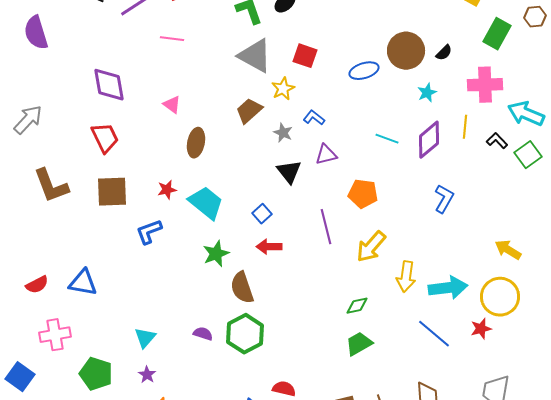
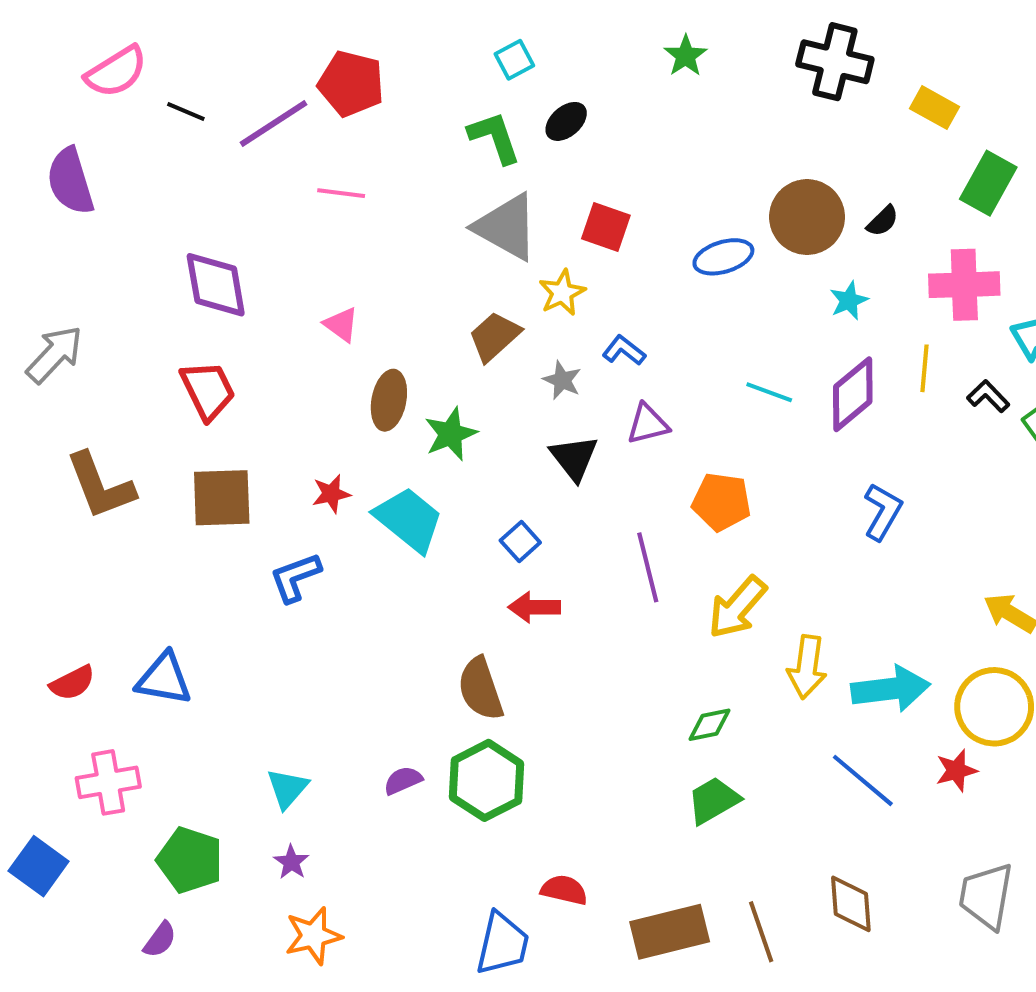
green star: (216, 254) -> (451, 434), moved
purple semicircle: (203, 334) -> (403, 780), turned -42

